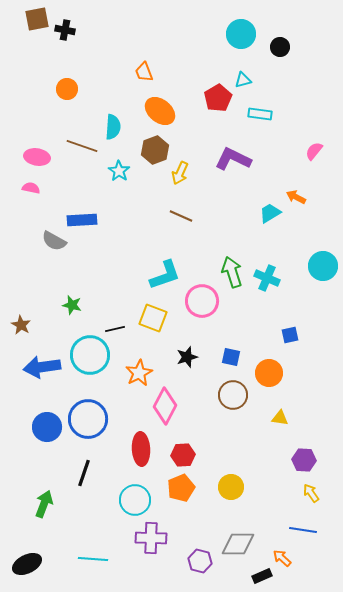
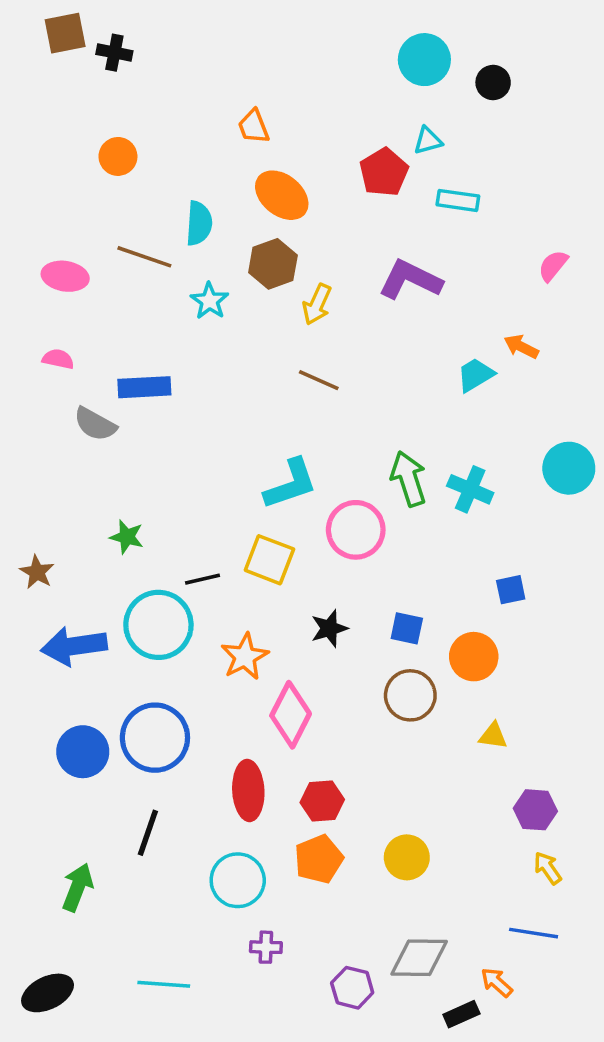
pink semicircle: (31, 188) -> (58, 359), moved
purple cross: (151, 538) -> (266, 947), size x0.6

